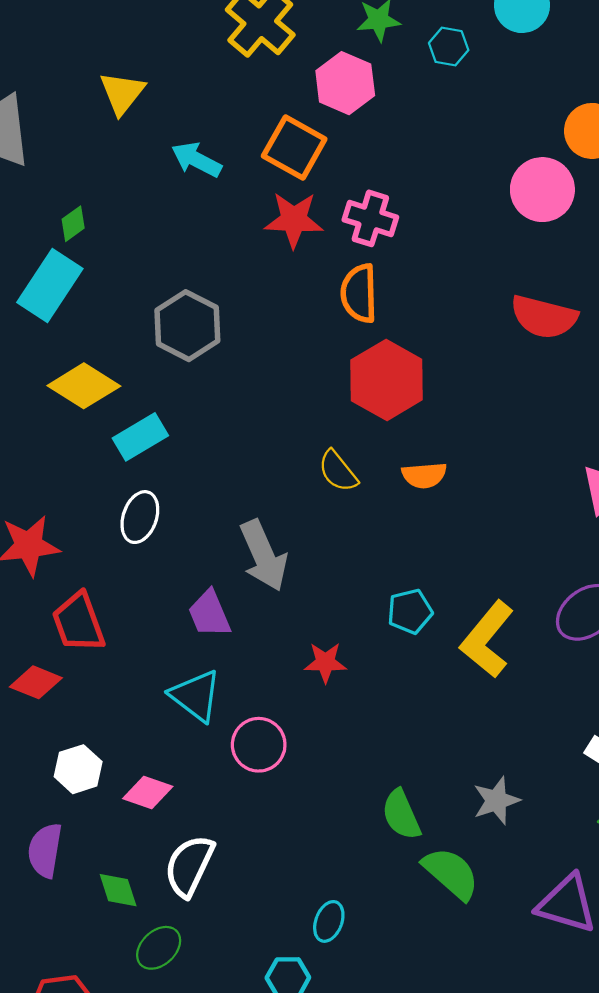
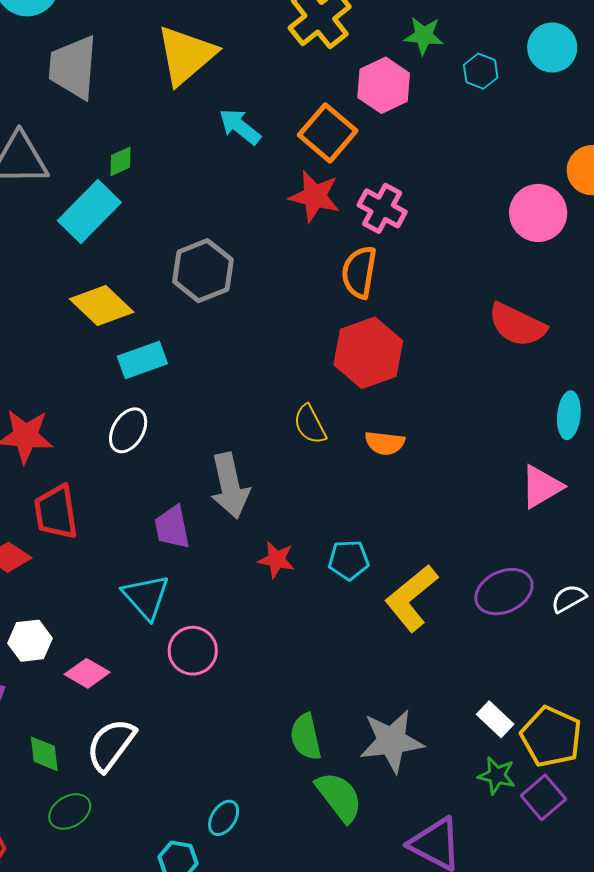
yellow triangle: (122, 93) -> (186, 55), size x1.5
red star: (325, 662) -> (276, 560), moved
gray star: (496, 801) -> (392, 741), size x1.5

